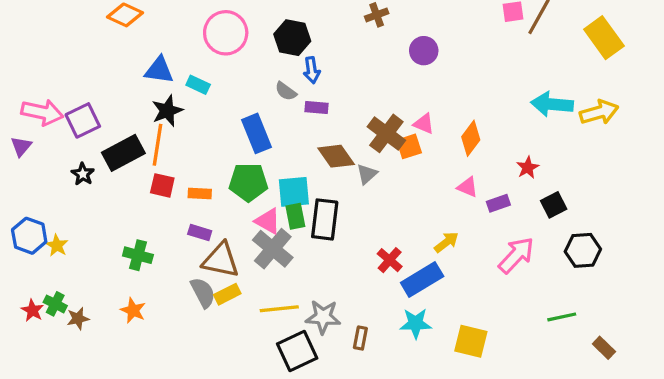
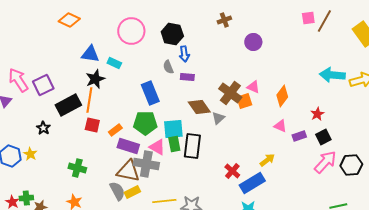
gray semicircle: (286, 91) -> (168, 67), turned 32
pink arrow: (42, 112) -> (18, 80), turned -135
black star: (83, 174) -> (43, 128), moved
orange rectangle: (200, 194) -> (115, 130), turned -40
black square: (554, 205) -> (323, 137), moved
purple rectangle: (200, 232) -> (128, 146), moved, size x1.5
yellow star: (57, 245) -> (30, 154), moved
gray cross: (273, 249) -> (146, 164), moved, turned -30
pink arrow: (516, 255) -> (325, 162), moved
green cross: (55, 304) -> (26, 198), turned -32

